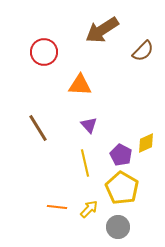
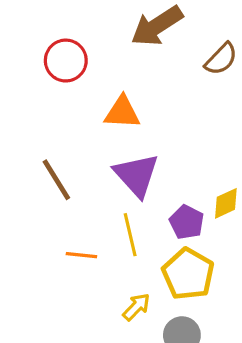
purple triangle: (89, 125) -> (136, 175), size x1.8
orange line: (57, 207) -> (81, 255), moved

